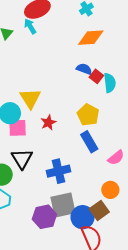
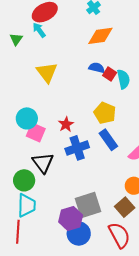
yellow triangle: (30, 98) -> (47, 72), moved
pink square: (18, 128) -> (36, 132), turned 30
blue cross: (58, 171) -> (77, 148), moved
blue circle: (83, 217) -> (79, 234), moved

